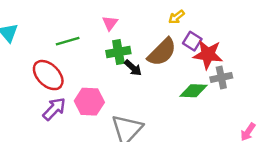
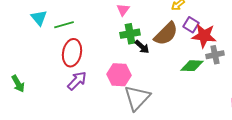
green line: (68, 41) -> (64, 25), moved
red ellipse: (48, 75) -> (72, 53), turned 56
pink hexagon: (89, 102) -> (119, 75), moved

